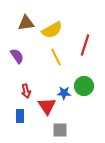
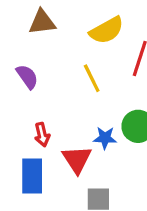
yellow semicircle: (52, 30) -> (107, 30), moved
blue rectangle: (20, 116) -> (32, 176), size x1.5

